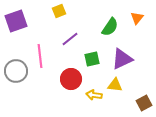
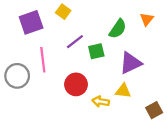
yellow square: (59, 11) -> (63, 12), turned -32
purple square: (16, 21) -> (31, 22), moved
green square: (92, 59) -> (96, 51), moved

